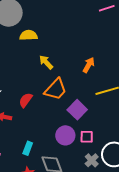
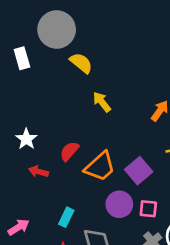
yellow semicircle: (29, 35) -> (81, 63), turned 36
orange trapezoid: (56, 89) -> (100, 167), moved

